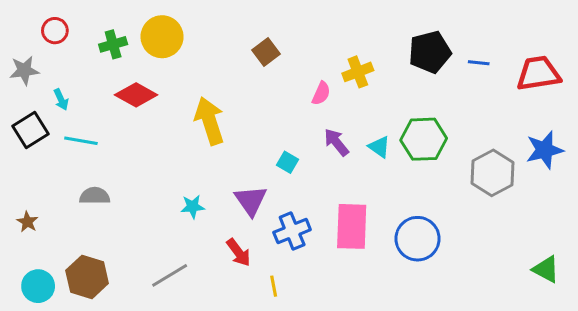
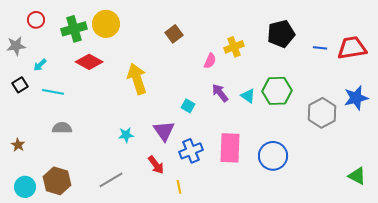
green cross: (113, 44) -> (74, 29), size x1.4
blue line: (479, 63) -> (320, 48), moved
cyan arrow: (61, 99) -> (40, 65), turned 72
black square: (30, 130) -> (20, 85), size x0.7

